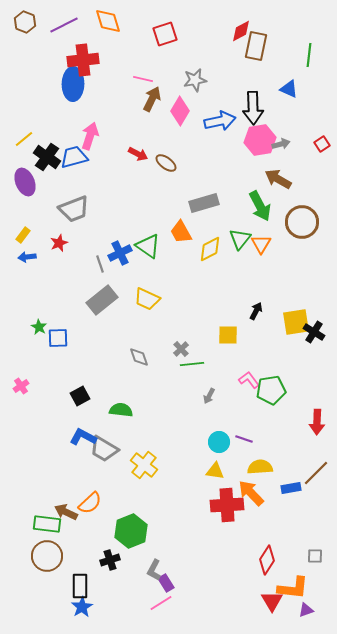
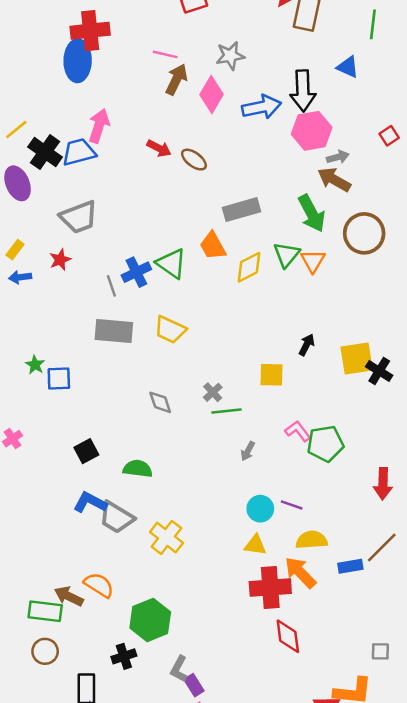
gray arrow: (281, 144) -> (338, 157), moved
gray rectangle: (102, 300) -> (114, 331), turned 44
orange semicircle: (90, 503) -> (99, 585), turned -105
brown circle: (47, 556) -> (45, 651), size x0.7
red diamond: (267, 560) -> (288, 636), moved, turned -40

